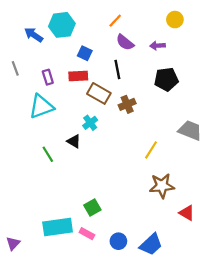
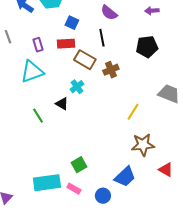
purple arrow: (158, 46) -> (152, 11), moved
blue trapezoid: (151, 244) -> (125, 177), moved

